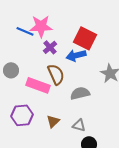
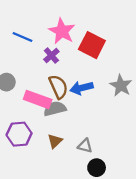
pink star: (41, 26) -> (62, 31), moved, turned 30
blue arrow: (76, 55) -> (82, 88), moved
gray semicircle: (80, 93) -> (55, 109), moved

